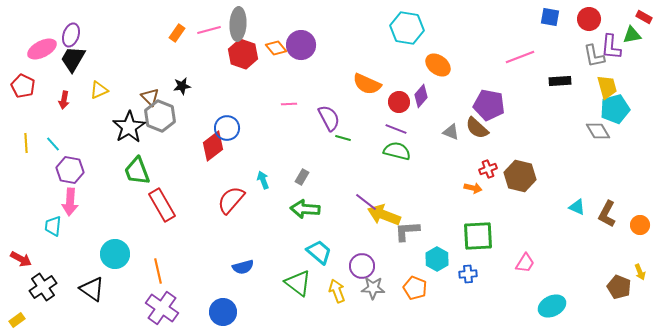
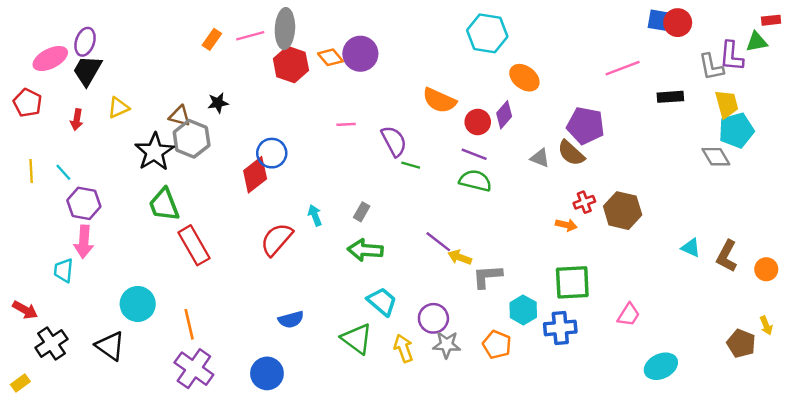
red rectangle: (644, 17) -> (771, 20), turned -35
red circle: (589, 19) -> (678, 23), moved
brown triangle: (150, 97) -> (180, 116), turned -30
yellow arrow: (384, 215) -> (460, 257), size x0.6
blue cross: (468, 274) -> (560, 328), size x1.5

